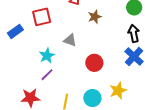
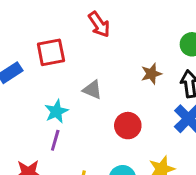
brown star: (95, 17) -> (151, 74), moved
purple line: (47, 75) -> (55, 140), turned -32

